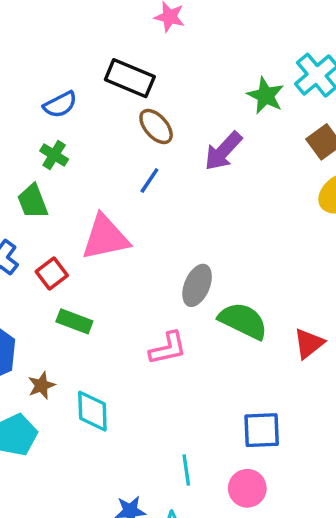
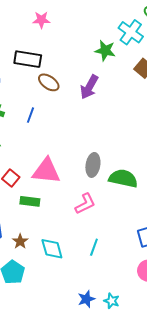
blue line: (149, 180) -> (30, 115), moved
pink triangle: (105, 237) -> (46, 171), moved, turned 32
cyan line: (186, 470) -> (94, 247), moved, turned 42

